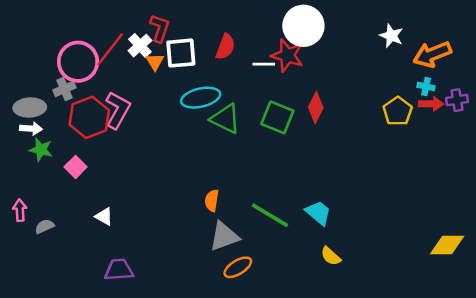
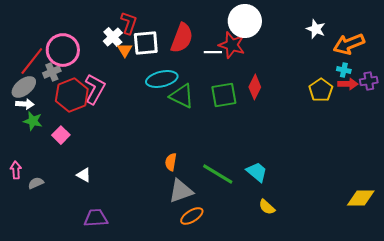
red semicircle: (225, 47) -> (182, 38), size x1.4
red line: (110, 49) -> (32, 61), moved
gray ellipse: (30, 108) -> (24, 87), turned -35
green square: (277, 117) -> (224, 95), turned -32

